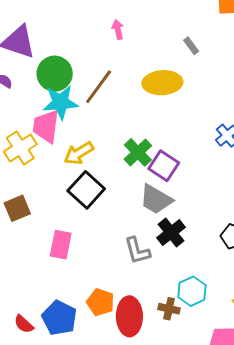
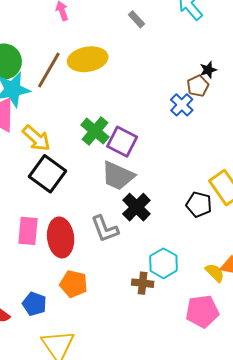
yellow ellipse: (162, 83) -> (88, 59), moved
yellow arrow: (79, 153) -> (36, 138), turned -100
red ellipse: (129, 316) -> (61, 237), moved
blue pentagon: (59, 318) -> (34, 304), size x0.7

